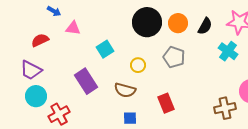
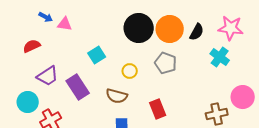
orange circle: (178, 23) -> (170, 29), size x1.4
pink triangle: (73, 28) -> (65, 24), moved
purple trapezoid: (31, 70) -> (48, 76), moved, turned -60

